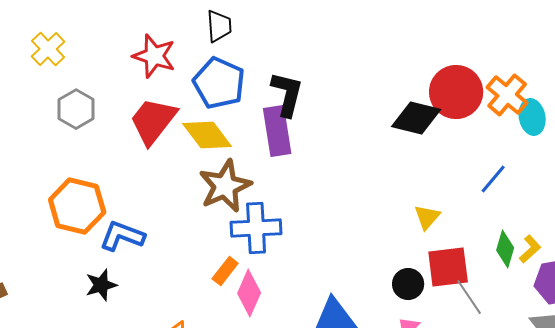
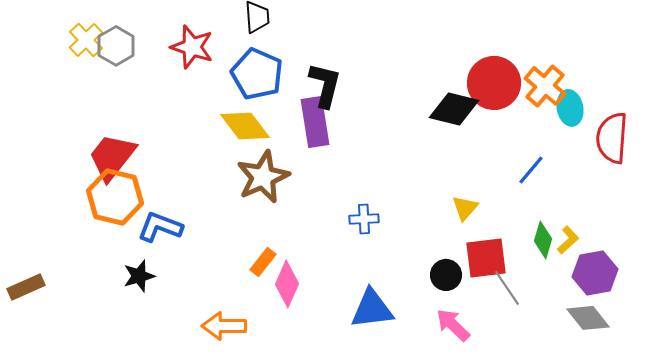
gray hexagon: (76, 109) -> (116, 46), moved
red trapezoid: (153, 121) -> (112, 157), moved
blue cross: (256, 228) -> (364, 219), moved, size x0.6

